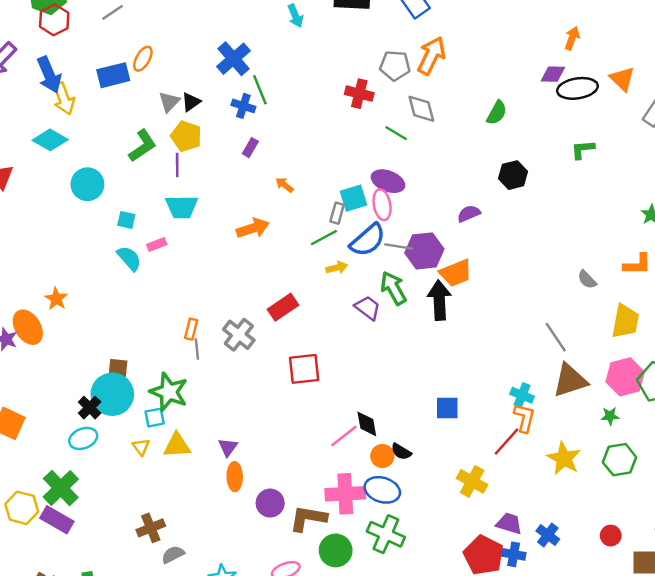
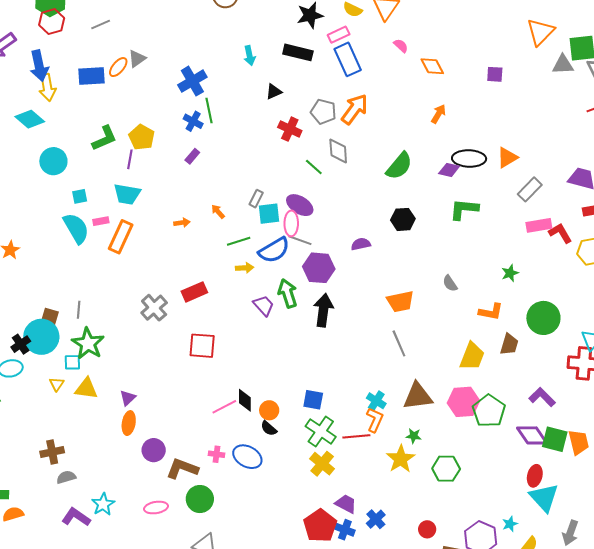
orange arrow: (572, 38) -> (438, 114), moved
purple diamond: (553, 74) -> (449, 170), moved
orange triangle: (622, 79) -> (507, 158), turned 35
gray triangle: (169, 102) -> (137, 59), moved
black triangle: (191, 102) -> (274, 92), moved
green semicircle: (497, 113) -> (399, 166), size x1.4
green L-shape: (583, 149) -> (464, 209), size x1.4
orange arrow: (284, 185) -> (218, 212), moved
gray rectangle: (337, 213) -> (256, 199), moved
cyan square: (126, 220) -> (80, 196), turned -35
orange arrow: (253, 228) -> (182, 223), size x0.6
gray line: (399, 246) -> (300, 240), moved
cyan semicircle: (129, 258) -> (76, 228), size x1.4
orange trapezoid: (456, 273) -> (400, 301), moved
gray semicircle: (587, 279) -> (450, 283), moved
orange rectangle: (191, 329) -> (121, 237), moved, size x1.8
gray line: (556, 337) -> (399, 343), moved
gray line: (197, 349) -> (79, 310), moved
green star: (610, 416) -> (414, 436), moved
red line: (506, 442) -> (356, 436), turned 32
orange circle: (382, 456) -> (269, 410), moved
pink cross: (345, 494) -> (216, 454), size x0.5
green cross: (386, 534) -> (321, 431), moved

